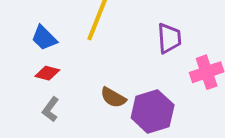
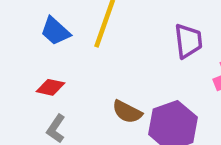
blue trapezoid: (44, 38) -> (55, 31), moved

